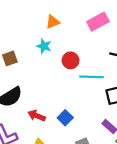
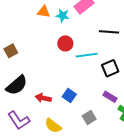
orange triangle: (53, 22) -> (44, 12), turned 40
cyan star: (44, 46) -> (63, 16), moved

